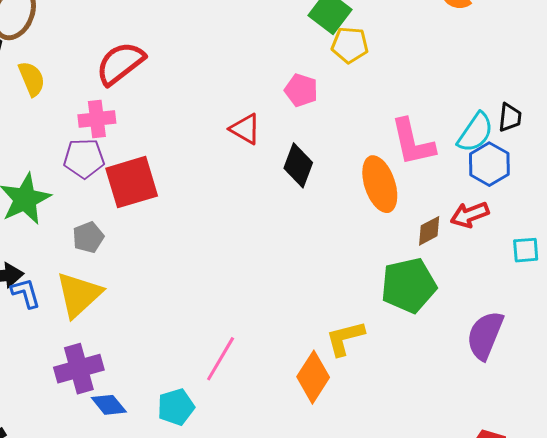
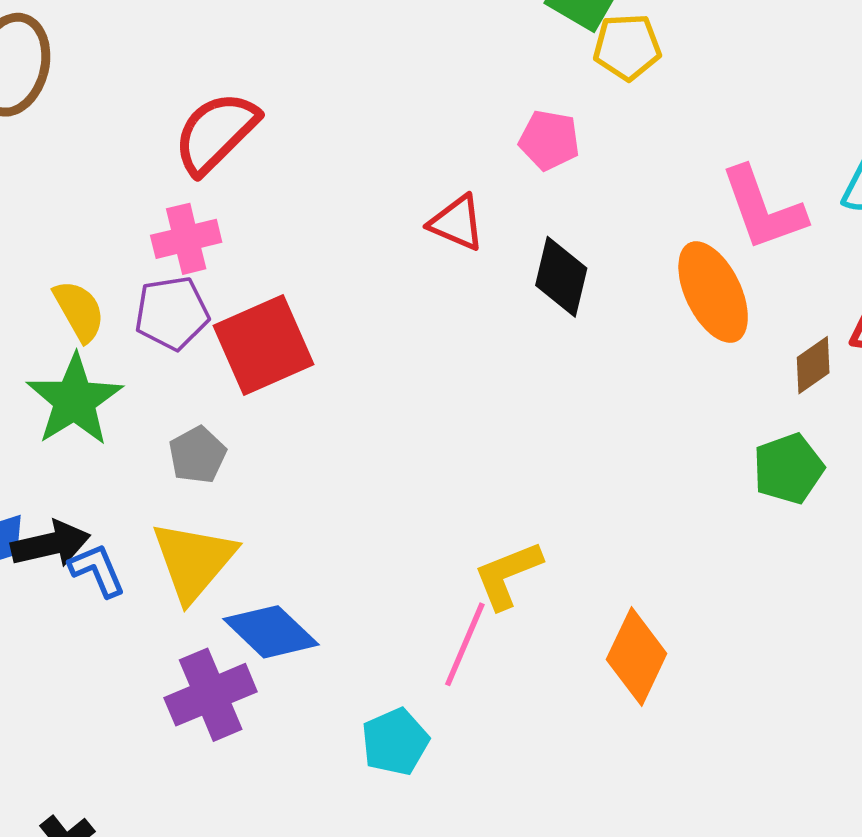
yellow semicircle: (32, 79) -> (79, 311), moved
green pentagon: (409, 285) -> (788, 469), size x0.7
yellow L-shape: (345, 338) -> (508, 575), moved
blue diamond: (109, 405) -> (271, 632), moved, size x1.4

